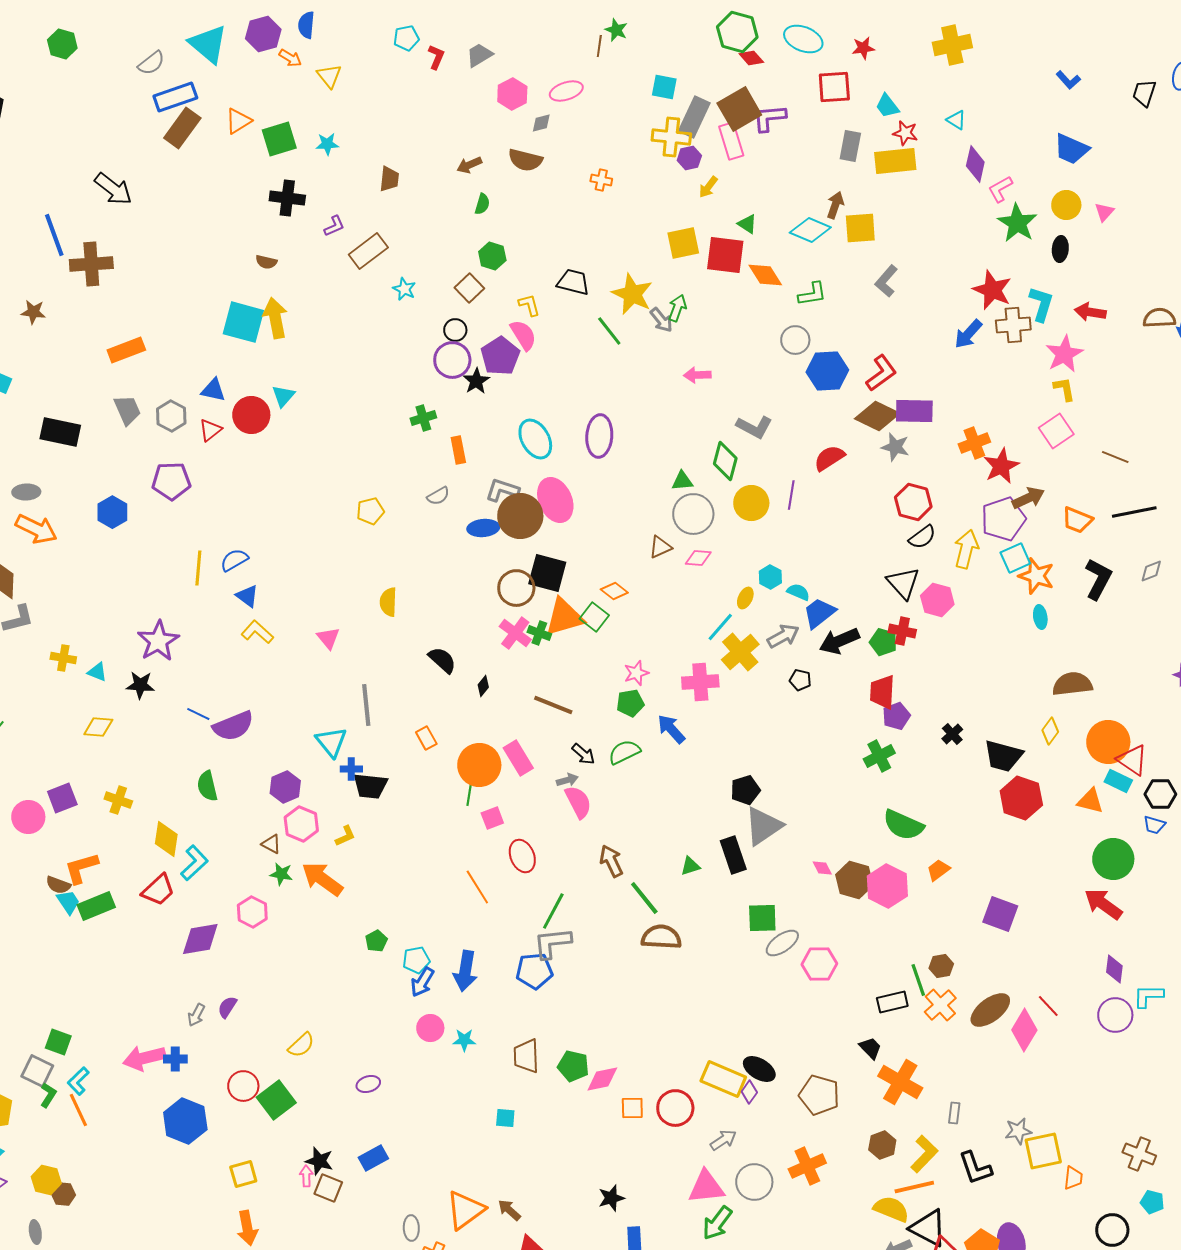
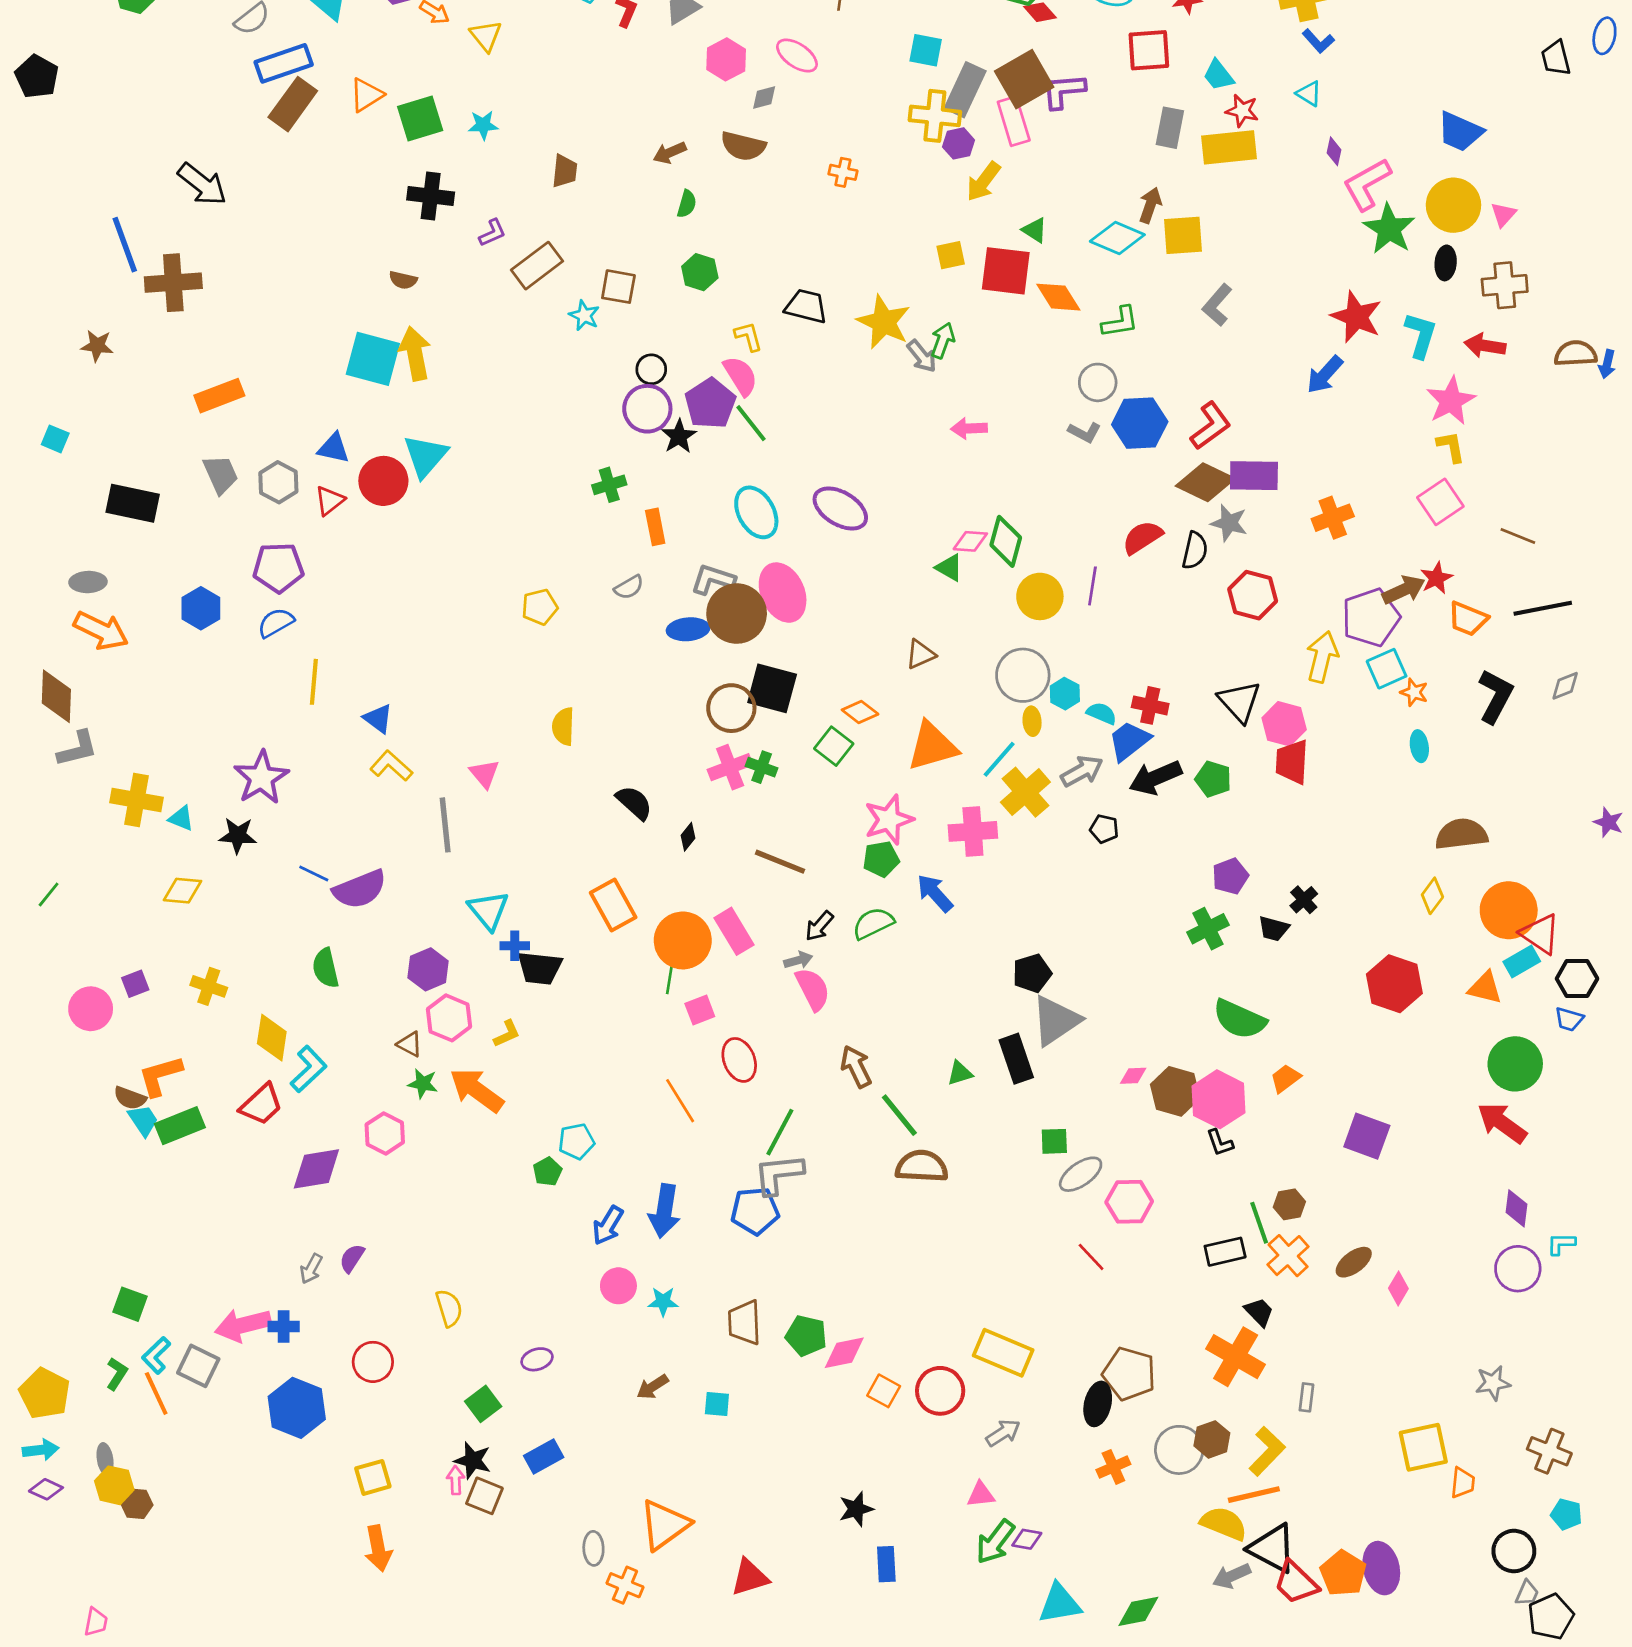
blue L-shape: (1068, 80) -> (1318, 41), moved
pink ellipse: (566, 91) -> (797, 56), turned 52
black trapezoid: (1144, 93) -> (1556, 58), turned -32
purple diamond: (975, 164) -> (1334, 151), size x0.6
yellow arrow: (708, 187) -> (983, 182), size x1.4
pink L-shape: (1000, 189) -> (1367, 184), size x1.5
yellow circle: (1066, 205) -> (1453, 205), size x1.4
yellow square: (683, 243) -> (951, 255), size x0.7
brown square: (469, 288) -> (618, 287), moved, turned -36
brown cross: (1013, 325) -> (1505, 285), moved
green line: (609, 331) -> (751, 423), moved
cyan triangle: (283, 396) -> (425, 456), size x1.5
gray L-shape: (754, 427) -> (1085, 432), moved, size x0.7
purple ellipse: (599, 436) -> (840, 508), turned -63
red star: (1001, 466) -> (1436, 578), moved, size x0.7
green triangle: (682, 481) -> (949, 568), turned 35
gray circle: (693, 514) -> (1023, 675), moved
black semicircle: (922, 537) -> (1195, 551), moved, turned -40
pink diamond: (698, 558) -> (970, 541), moved
blue semicircle: (234, 560) -> (276, 623), moved
orange star: (1036, 576) -> (1414, 692), size x0.6
yellow ellipse: (745, 598) -> (1032, 721), turned -30
orange triangle: (564, 617) -> (932, 746), moved
red cross: (902, 631) -> (1150, 705), moved
pink cross: (515, 633) -> (730, 767), turned 32
yellow cross: (63, 658) -> (137, 800), size x1.5
pink star: (636, 673) -> (889, 820), size x1.5
red trapezoid: (882, 692) -> (1292, 762), moved
gray line: (366, 705) -> (445, 825), moved
orange rectangle: (426, 738) -> (613, 905), size x1.6
black arrow: (583, 754) -> (819, 926), turned 90
black trapezoid: (1003, 756) -> (1274, 929), moved, size x0.6
cyan rectangle: (1118, 781) -> (1522, 961), turned -56
purple square: (62, 798) -> (135, 984), size x0.7
pink diamond: (822, 868) -> (1133, 1076), turned -65
green square: (762, 918) -> (1054, 1141), size x0.7
cyan pentagon: (416, 960) -> (576, 1141), moved
cyan L-shape: (1148, 996) -> (1561, 1244), size x0.7
red line: (1048, 1006) -> (1091, 1257), moved
brown ellipse: (990, 1010) -> (1354, 1262), size x0.7
pink diamond: (1024, 1030) -> (1398, 1288), size x0.6
yellow semicircle: (301, 1045) -> (449, 1308), turned -64
black trapezoid: (870, 1048) -> (1259, 1312), moved
black ellipse: (759, 1069) -> (1098, 1404), moved, turned 72
gray square: (37, 1071) -> (198, 1366), moved
purple diamond: (749, 1092) -> (1027, 1539), moved, turned 65
green square: (276, 1100) -> (483, 1404), moved, size x0.7
orange square: (632, 1108) -> (884, 1391), turned 30
gray star: (1018, 1131) -> (1493, 1383), moved
orange cross: (807, 1166) -> (1113, 1467), size x0.7
black L-shape: (975, 1168) -> (1220, 1143), moved, size x0.6
gray circle: (754, 1182) -> (1179, 1450), moved
pink triangle: (706, 1187) -> (981, 1495), size x0.6
brown arrow: (509, 1210) -> (653, 1387), moved, turned -75
gray ellipse: (35, 1232) -> (105, 1459), moved

